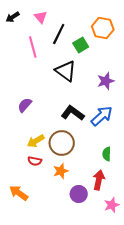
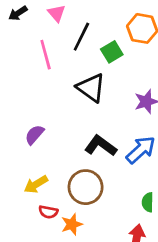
yellow arrow: (36, 141) -> (36, 184), moved
orange star: (61, 171) -> (72, 224), moved

